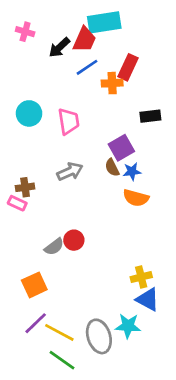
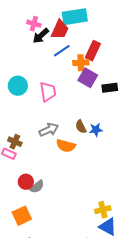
pink cross: (25, 32) -> (34, 24), moved
purple square: (121, 148) -> (88, 78), moved, turned -30
brown cross: (25, 187) -> (15, 142), turned 32
orange semicircle: (136, 198) -> (66, 146), moved
red circle: (74, 240) -> (26, 182), moved

